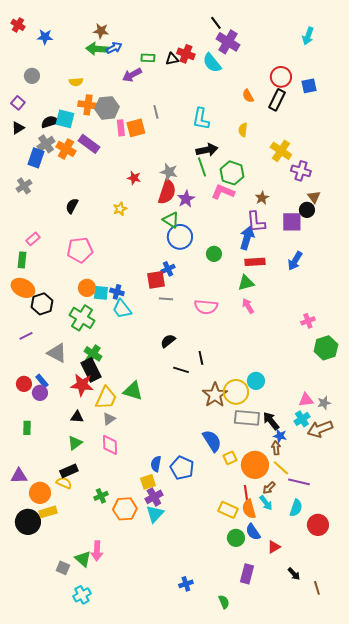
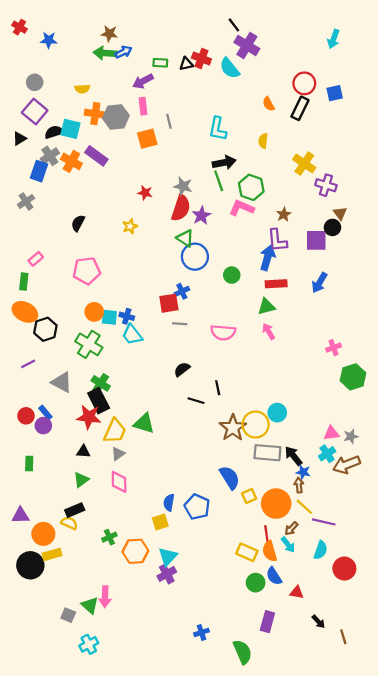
purple square: (18, 103) -> (35, 112), moved, size x1.6
pink rectangle: (121, 128) -> (143, 106), moved
purple cross: (154, 497) -> (167, 574), moved
red triangle: (274, 547) -> (297, 592), turned 40
green semicircle: (224, 602) -> (243, 652), size x1.6

